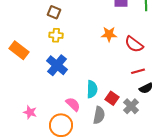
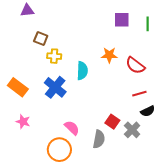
brown square: (54, 12) -> (41, 38), moved
orange rectangle: (19, 50) -> (18, 87), moved
cyan semicircle: (92, 89) -> (82, 71), moved
pink star: (30, 112) -> (23, 122), moved

